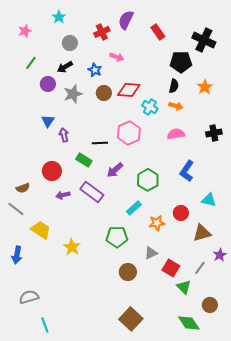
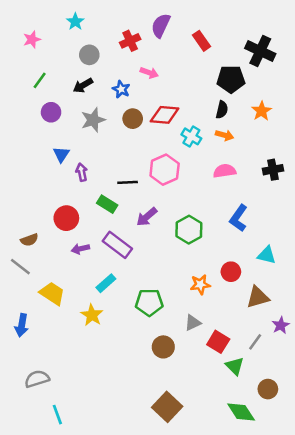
purple circle: (48, 84) -> (51, 112), moved
cyan rectangle: (134, 208) -> (106, 283), moved

